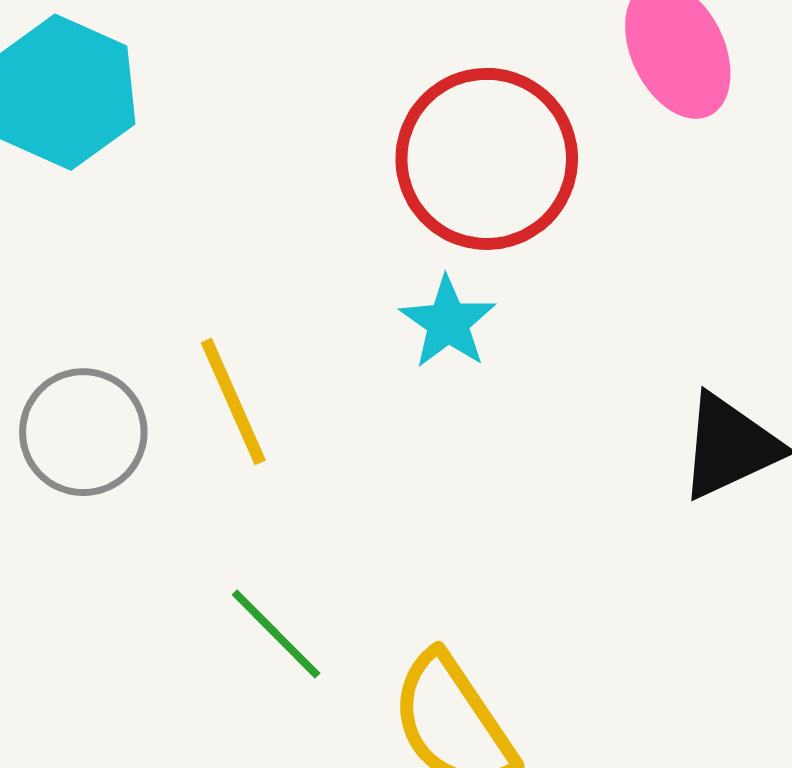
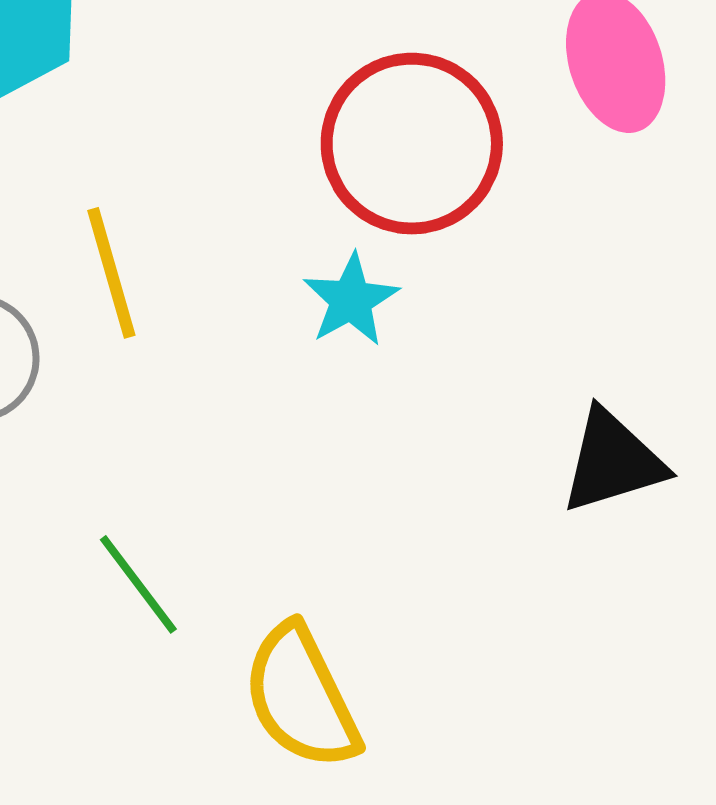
yellow line: (233, 401) -> (111, 273), moved

